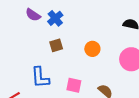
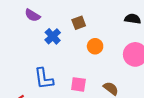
blue cross: (55, 18) -> (53, 36), moved
brown square: (56, 45) -> (79, 23), moved

